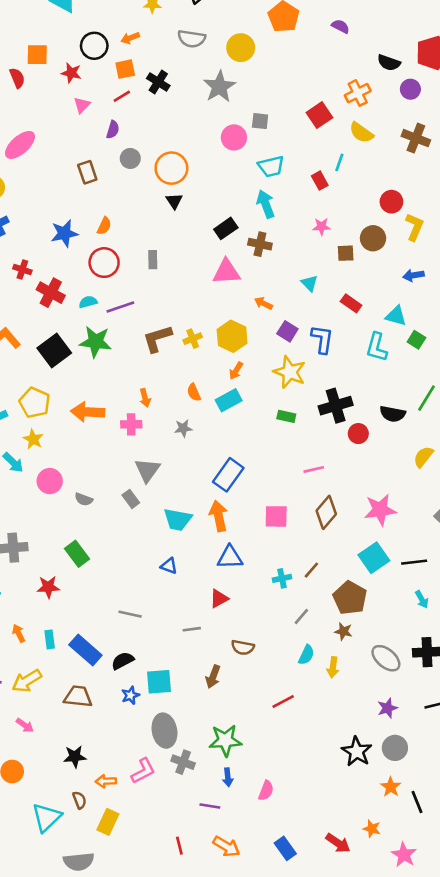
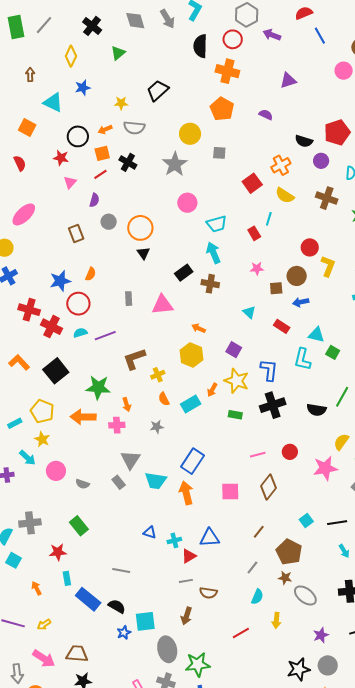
gray semicircle: (192, 39) -> (134, 128), moved
orange square: (37, 55) -> (27, 128), moved, turned 30
gray square: (260, 121) -> (219, 153), moved
red circle: (104, 263) -> (78, 304), moved
red cross: (22, 269) -> (29, 310), size x1.5
pink triangle: (226, 272) -> (162, 305), moved
blue arrow: (413, 275) -> (301, 302), moved
orange arrow: (263, 303) -> (199, 328), moved
yellow cross: (193, 339) -> (158, 375), moved
blue L-shape: (322, 339) -> (269, 370), moved
green star: (96, 342) -> (98, 387), moved
orange arrow: (236, 371) -> (212, 390), moved
red circle: (358, 434) -> (290, 452), moved
pink star: (380, 510) -> (325, 468), moved
cyan trapezoid: (178, 519) -> (156, 481), moved
blue triangle: (230, 557) -> (210, 538), moved
cyan square: (374, 558) -> (306, 521), size x0.6
cyan cross: (282, 578) -> (174, 540), moved
gray line: (192, 629) -> (186, 581), moved
cyan rectangle: (50, 639) -> (67, 578), moved
gray ellipse: (386, 658) -> (305, 596), moved
black semicircle: (123, 661) -> (117, 606), turned 60
yellow arrow: (333, 667) -> (276, 620), moved
yellow arrow: (27, 681) -> (44, 625), size x0.6
brown trapezoid: (78, 697) -> (77, 654), moved
pink arrow: (25, 725) -> (44, 659), size x1.6
gray ellipse: (164, 731) -> (167, 649), moved
black star: (357, 752) -> (299, 669), turned 30

